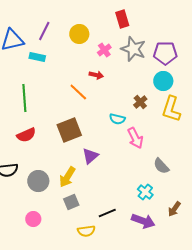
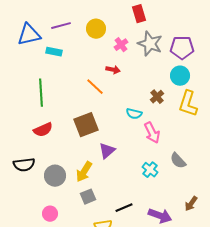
purple line: (44, 31) -> (61, 26), turned 48
cyan cross: (145, 192) -> (150, 170), moved

